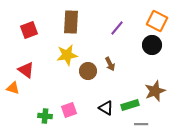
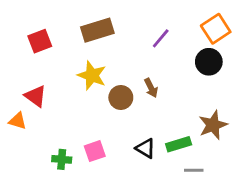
orange square: (157, 21) -> (216, 29), turned 30
brown rectangle: (71, 22) -> (97, 30), turned 70
yellow star: (67, 55) -> (92, 76), turned 30

